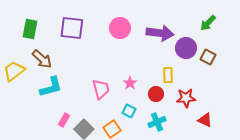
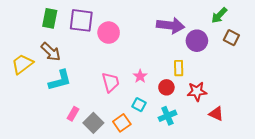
pink circle: (120, 28) -> (109, 33), moved
green rectangle: (30, 29) -> (50, 18), moved
brown square: (208, 57) -> (231, 38), moved

